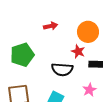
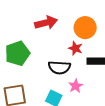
red arrow: (51, 26) -> (46, 23), size x1.5
pink star: (89, 90) -> (76, 86), moved

